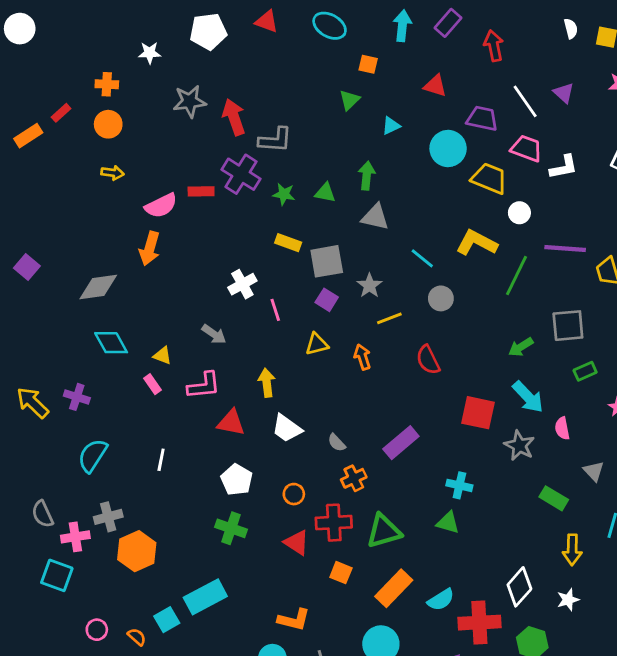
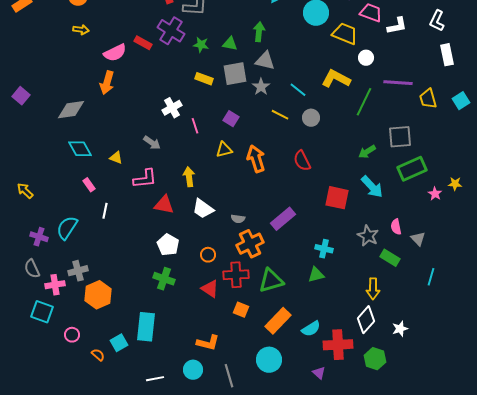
red rectangle: (201, 191) -> (143, 43), turned 30
gray square: (327, 261) -> (235, 74), moved
gray star: (369, 286) -> (261, 87), moved
yellow line: (389, 318) -> (280, 115), moved, turned 48
orange arrow: (362, 357) -> (256, 159), size x1.5
green rectangle: (585, 371) -> (412, 169), size x1.8
pink rectangle: (152, 384) -> (89, 185), moved
purple cross: (77, 397) -> (39, 237), moved
yellow arrow: (33, 403) -> (25, 191), size x0.7
pink semicircle: (562, 428) -> (396, 227), moved
gray semicircle: (337, 443) -> (238, 219), turned -40
gray star: (519, 445) -> (368, 236), moved
white line: (161, 460) -> (105, 211), moved
orange cross: (354, 478) -> (250, 244), size x1.5
green triangle: (448, 523) -> (316, 275), turned -30
yellow arrow: (572, 550) -> (373, 289), moved
cyan rectangle: (205, 597) -> (146, 327), turned -56
pink circle: (97, 630) -> (72, 335), moved

